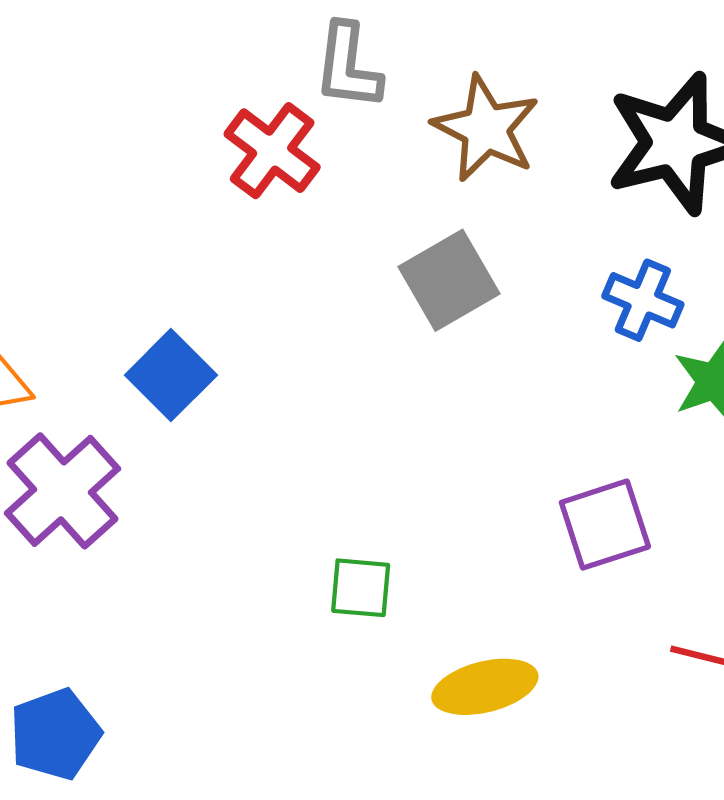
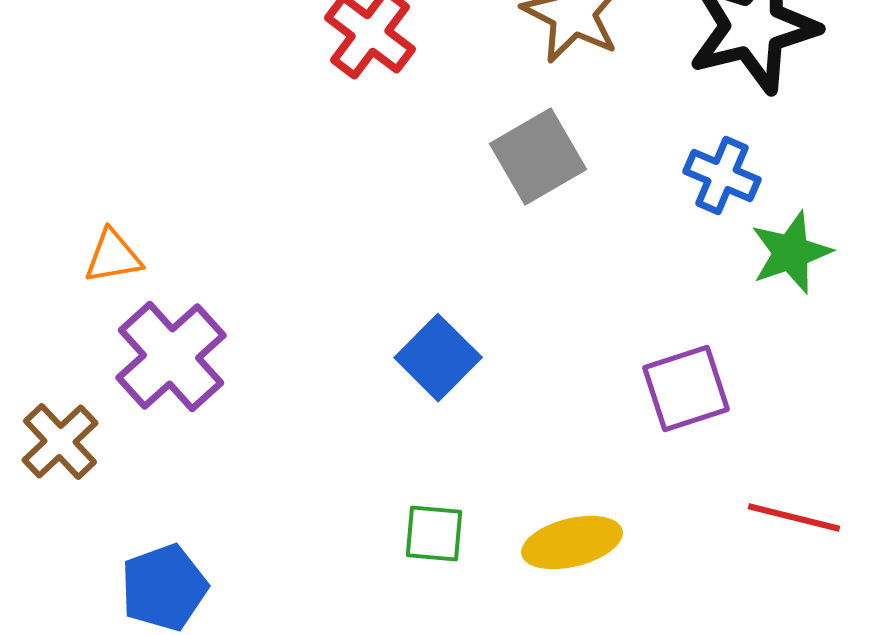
blue square: (171, 375) -> (438, 358), moved
green square: (361, 588) -> (434, 534), moved

